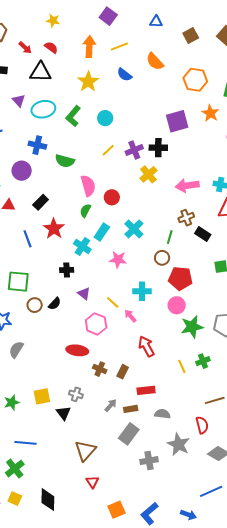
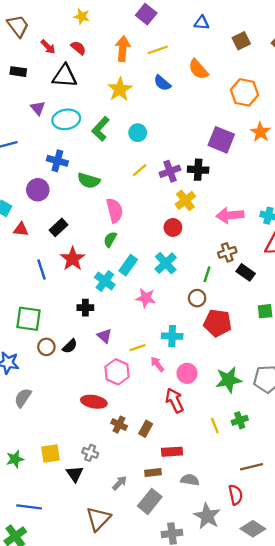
purple square: (177, 121) -> (221, 140), turned 35
red circle: (112, 197) -> (173, 227), moved
yellow line: (113, 302) -> (137, 348), turned -64
pink circle: (177, 305) -> (187, 373), moved
gray arrow: (111, 405) -> (120, 483), moved

